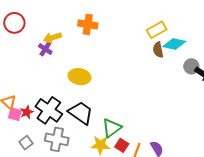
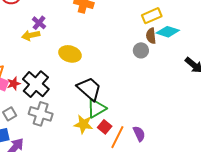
yellow arrow: (52, 38) -> (31, 35), moved
gray circle: (191, 66) -> (141, 50), moved
black trapezoid: (81, 113) -> (89, 89), moved

